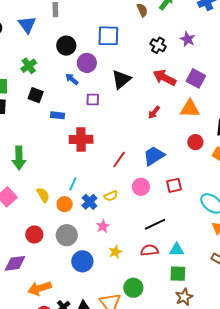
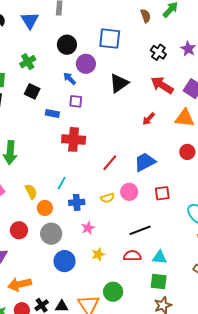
purple square: (93, 99) -> (76, 101), moved
yellow semicircle: (111, 196) -> (107, 198), moved
blue cross: (89, 202) -> (77, 202), turned 35
orange circle: (65, 204) -> (45, 208), moved

